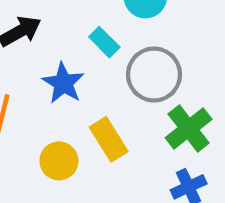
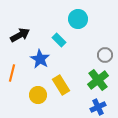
gray circle: (154, 74) -> (105, 55), moved, size x0.6

